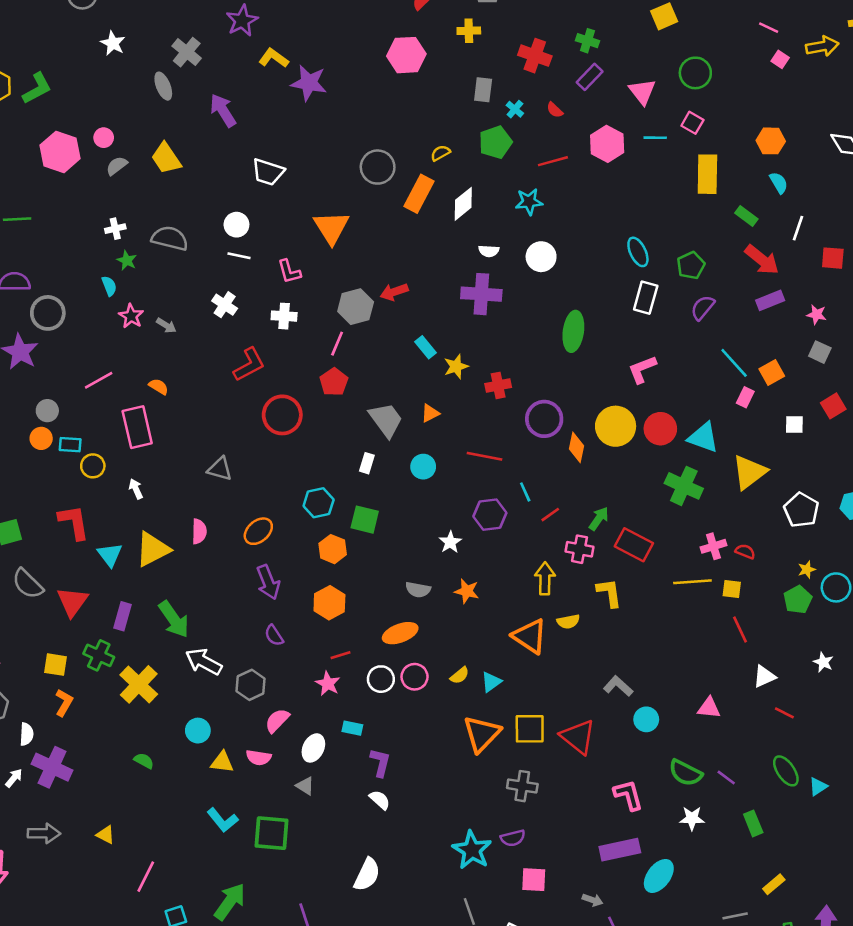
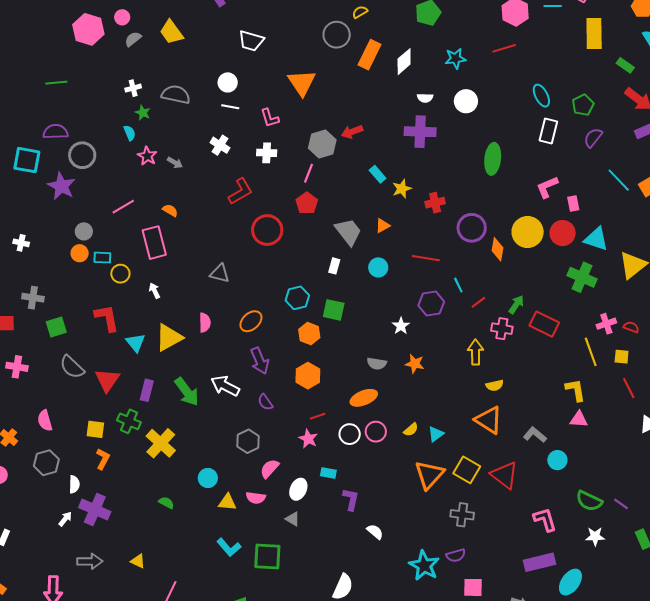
yellow semicircle: (440, 153) -> (360, 12), moved
red line: (553, 161) -> (504, 48), moved
pink rectangle: (745, 397) -> (573, 204), moved, turned -35
yellow line: (692, 582) -> (591, 352), turned 76
yellow L-shape: (609, 593) -> (576, 390), moved
orange triangle: (530, 636) -> (489, 420), moved
white arrow: (204, 662) -> (225, 386), moved
pink triangle: (709, 708) -> (579, 419), moved
yellow square: (530, 729) -> (467, 470), turned 32
white semicircle: (380, 800) -> (375, 532), moved

